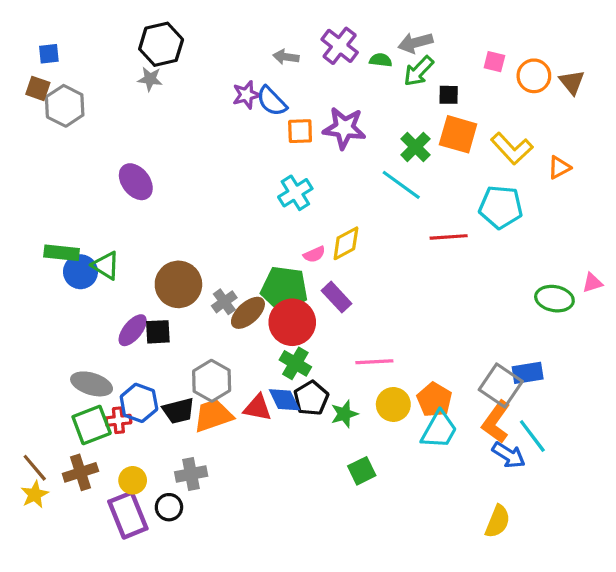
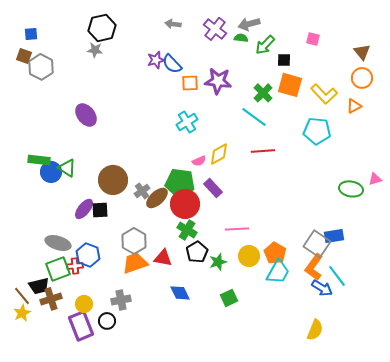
gray arrow: (415, 43) -> (249, 24), moved
gray arrow: (286, 57) -> (173, 24), moved
orange circle: (534, 76) -> (362, 78), moved
red line: (449, 237) -> (263, 151), moved
blue diamond: (284, 400) -> (180, 293), moved
black trapezoid: (178, 411) -> (39, 286), moved

